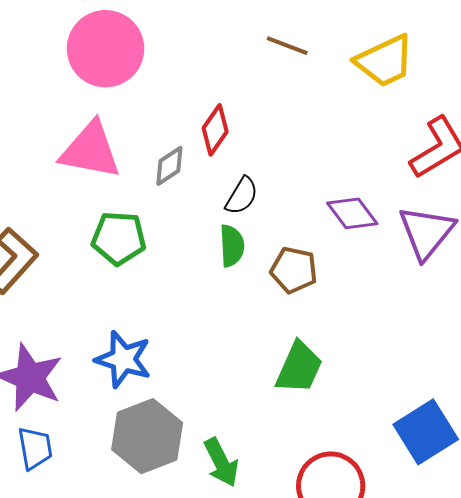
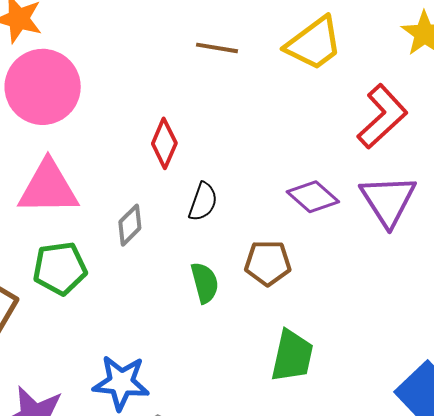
gray diamond: (169, 166) -> (130, 225), moved
green pentagon: (119, 238) -> (60, 268), moved
green semicircle: (232, 246) -> (205, 283), moved

